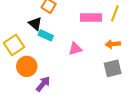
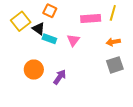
yellow square: (14, 45) -> (21, 21), moved
pink triangle: (75, 49) -> (73, 40), moved, turned -32
purple arrow: (43, 84) -> (60, 77), moved

